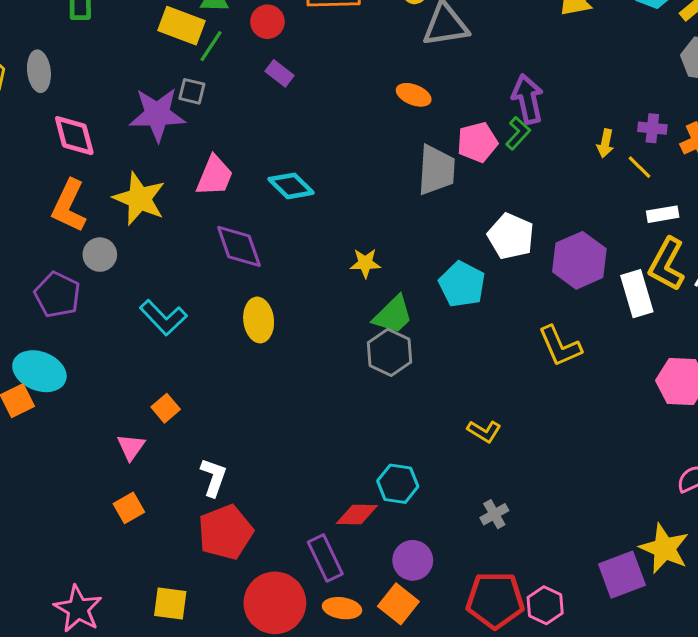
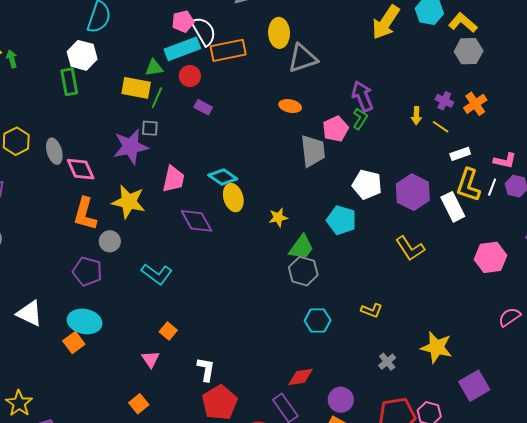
gray ellipse: (39, 71) -> (54, 151), moved
purple cross: (652, 128) -> (444, 101), turned 30
yellow ellipse: (259, 320) -> (233, 198), moved
cyan hexagon: (398, 484) -> (318, 320), moved
orange square: (129, 508) -> (139, 404), moved
yellow star: (664, 548) -> (437, 347), moved

